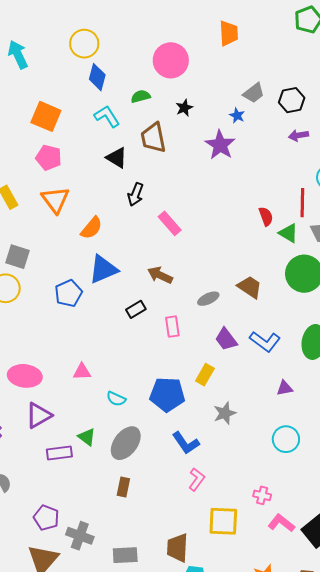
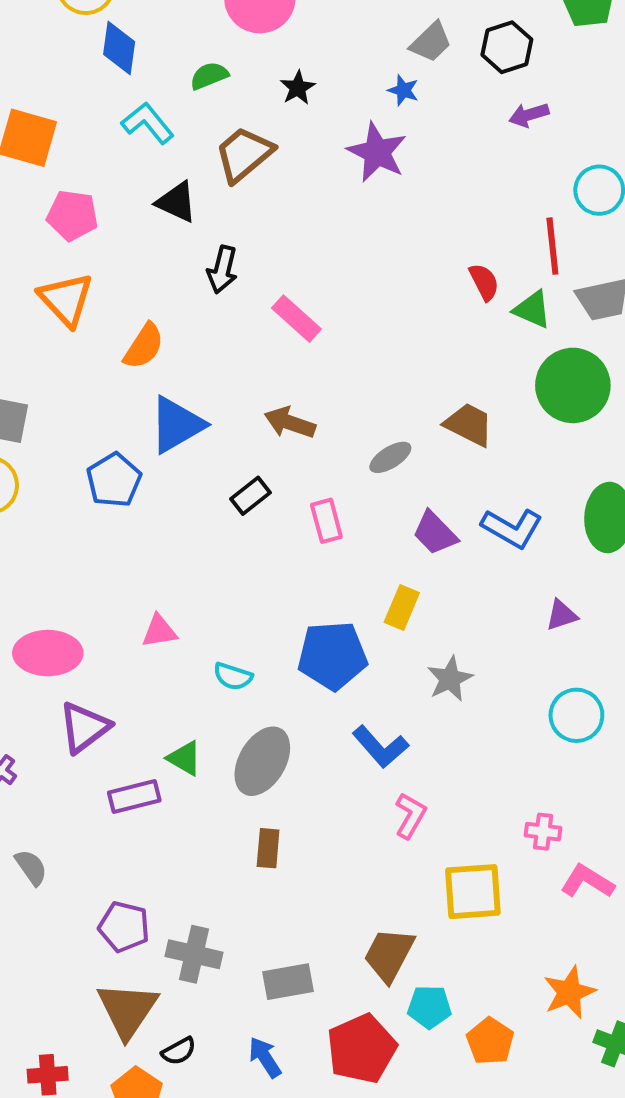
brown trapezoid: (153, 138) -> (244, 154), turned 68
pink pentagon: (49, 158) -> (72, 215), moved
brown trapezoid: (177, 548) -> (389, 955), turned 32

